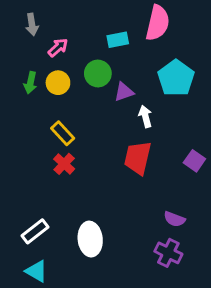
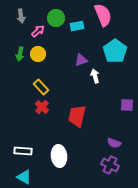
pink semicircle: (158, 23) -> (103, 15), turned -35
green circle: (98, 74) -> (56, 18), moved
red trapezoid: (138, 158) -> (77, 116), moved
purple square: (194, 161) -> (127, 105), turned -32
white rectangle: (35, 231) -> (23, 151), turned 42

